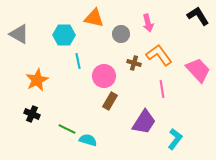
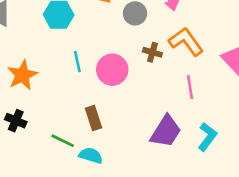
cyan line: (78, 61) -> (77, 62), moved
brown rectangle: (110, 101) -> (93, 118), moved, turned -48
cyan L-shape: (175, 139) -> (207, 137), moved

